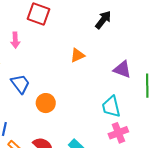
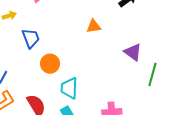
cyan trapezoid: (111, 107) -> (69, 88), moved

